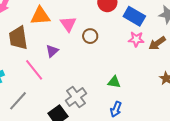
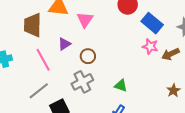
brown circle: (90, 36) -> (88, 56), moved
gray cross: (76, 97) -> (82, 82), moved
gray line: (18, 101) -> (39, 91), moved

